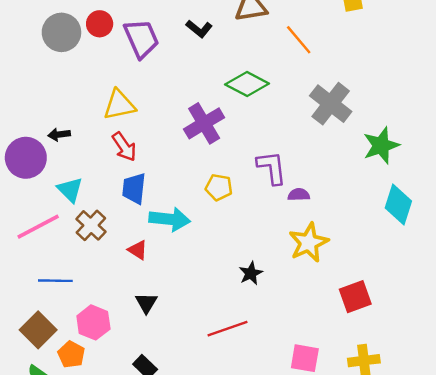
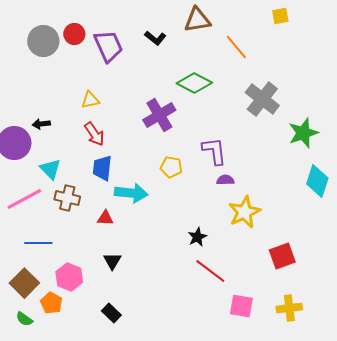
yellow triangle: (119, 105) -> (90, 100), size x0.7
purple semicircle: (299, 195) -> (225, 180), moved
brown cross: (91, 225) -> (67, 198), turned -30
red triangle: (138, 250) -> (105, 218), turned -30
red line: (227, 329) -> (210, 271), moved, turned 56

